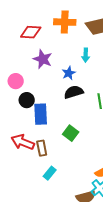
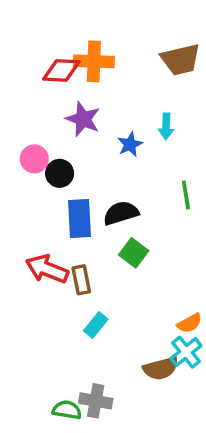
orange cross: (65, 22) -> (94, 61), moved
cyan arrow: (86, 55) -> (166, 126), moved
black semicircle: (74, 92) -> (121, 213), moved
black circle: (27, 100) -> (60, 173), moved

